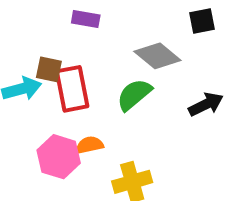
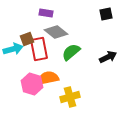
gray diamond: (157, 56) -> (56, 32), moved
brown square: (49, 69) -> (27, 39), turned -32
orange semicircle: (90, 145) -> (48, 78), size x1.5

